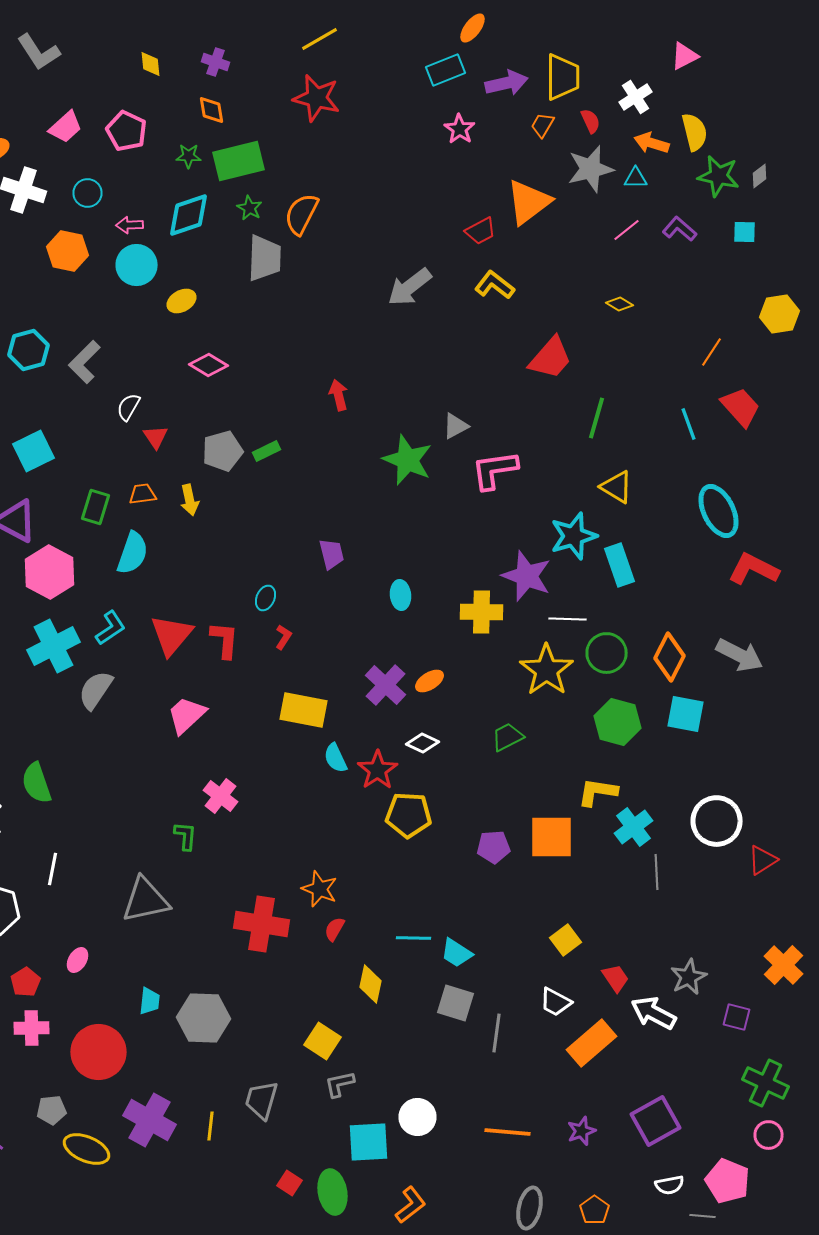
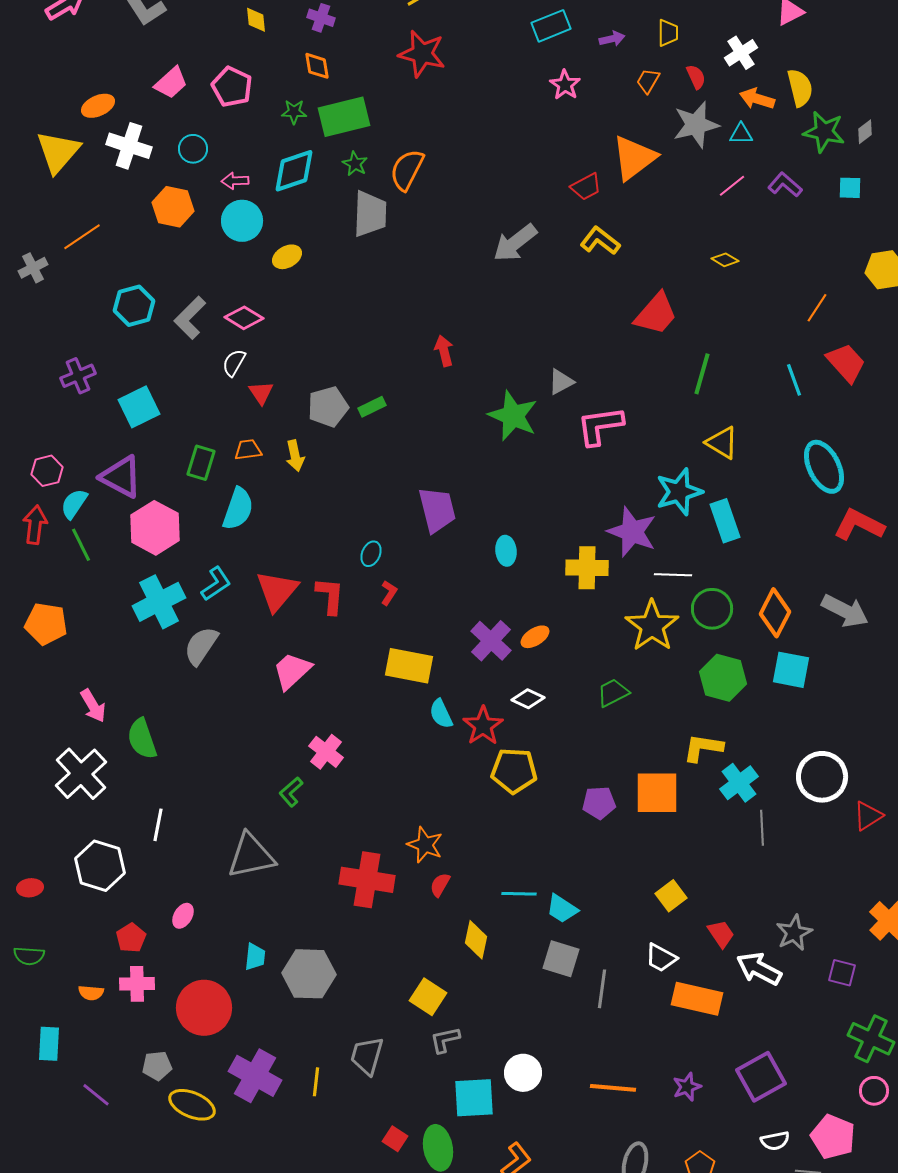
yellow trapezoid: (562, 77) -> (668, 33), size x0.6
purple arrow: (506, 83) -> (612, 39), size x0.6
pink diamond: (208, 365) -> (244, 318), moved
purple trapezoid: (332, 554) -> (437, 510), size x1.5
green L-shape: (186, 836) -> (291, 792), turned -136
orange rectangle: (592, 1043) -> (697, 999), turned 54

